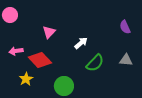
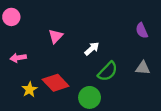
red diamond: (40, 60) -> (56, 83), moved
green circle: (64, 86) -> (90, 97), moved

